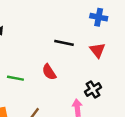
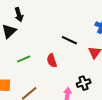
green line: (15, 78) -> (24, 59), turned -48

